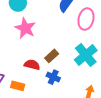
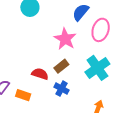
pink star: (25, 28) -> (65, 39), moved

